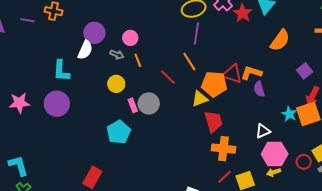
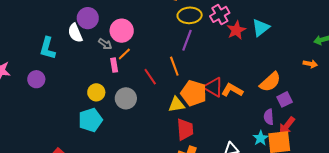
pink circle: (130, 38) -> (122, 31), size x1.5
orange semicircle: (280, 40) -> (270, 82), moved
white semicircle: (85, 50) -> (75, 33), turned 120
orange line: (138, 60) -> (124, 54), turned 56
yellow circle: (116, 84) -> (96, 92), moved
purple semicircle: (259, 89) -> (269, 117), moved
purple circle: (57, 104) -> (36, 79), size x0.7
pink rectangle: (133, 105) -> (114, 65), moved

